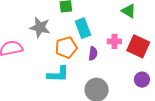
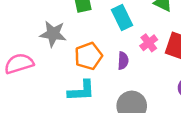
cyan rectangle: (83, 28) -> (122, 18), moved
pink cross: (114, 41) -> (149, 43), turned -32

